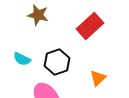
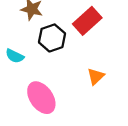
black hexagon: (57, 62) -> (52, 38), moved

